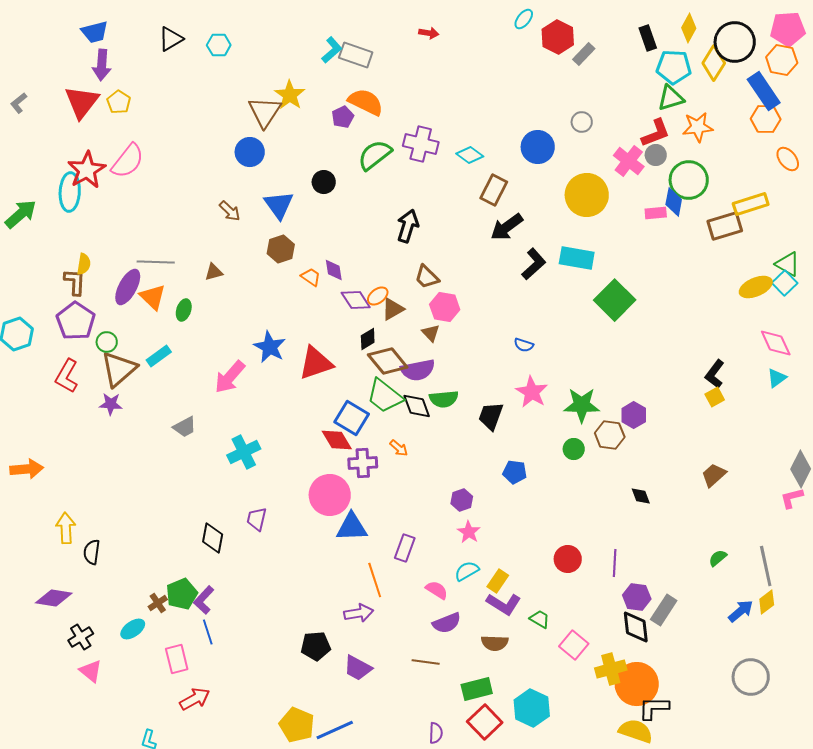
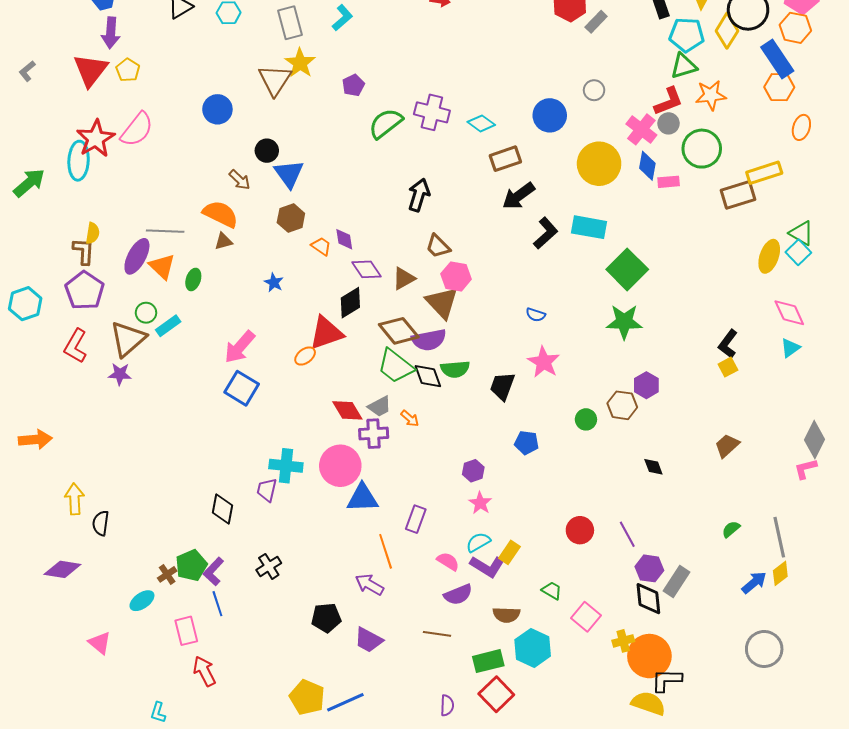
gray rectangle: (356, 55) -> (290, 23), moved, turned 56
orange semicircle: (366, 102) -> (220, 214), moved
blue circle: (250, 152) -> (217, 109), moved
orange ellipse: (788, 159) -> (801, 127), turned 55
black circle: (324, 182) -> (267, 151), moved
brown rectangle: (494, 190) -> (505, 159), turned 44
blue diamond: (674, 202) -> (647, 166), moved
yellow ellipse: (756, 287) -> (769, 256), turned -48
orange ellipse: (378, 296) -> (305, 356), moved
brown triangle: (431, 333) -> (442, 303), size x1.8
black diamond: (368, 339) -> (350, 303), moved, size x1.4
green circle: (107, 342) -> (146, 313), moved
blue star: (270, 347) -> (274, 283), moved, size x0.6
green star: (582, 405) -> (624, 322), moved
blue square: (352, 418) -> (242, 388), moved
gray trapezoid: (185, 427) -> (380, 406), moved
cyan cross: (244, 452) -> (286, 466), moved, turned 32
purple line: (615, 563) -> (627, 534), turned -32
purple L-shape: (504, 604) -> (487, 566), moved
purple arrow: (359, 613) -> (369, 585), turned -140
black cross: (81, 637) -> (269, 566), moved
yellow cross: (611, 669) -> (623, 641), size x0.7
red arrow: (195, 699) -> (204, 671), turned -88
cyan hexagon: (532, 708) -> (533, 648), moved

